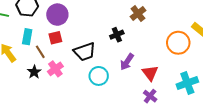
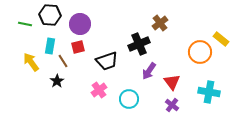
black cross: (117, 35) -> (139, 44), size x1.5
pink cross: (55, 69) -> (99, 90), moved
cyan circle: (99, 76) -> (129, 99), moved
cyan cross: (187, 83) -> (209, 92), turned 30

